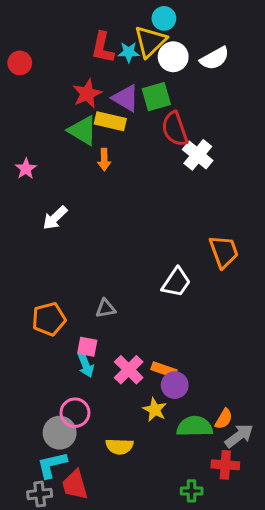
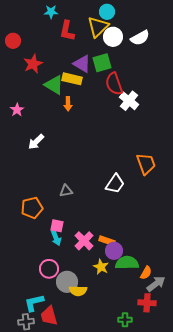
cyan star: (129, 52) -> (51, 12), moved
red star: (87, 94) -> (33, 64), moved
gray triangle: (106, 308) -> (66, 191), moved
green semicircle: (195, 427) -> (127, 263), moved
gray circle: (60, 433) -> (67, 282), moved

